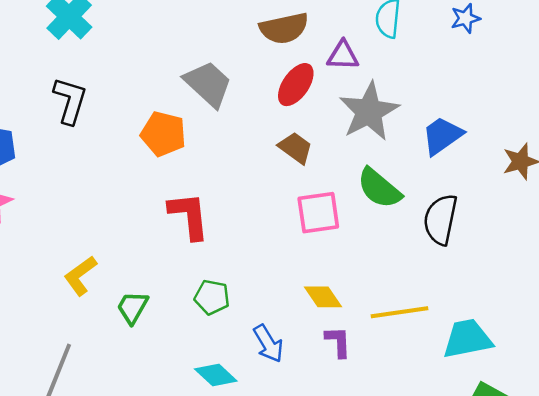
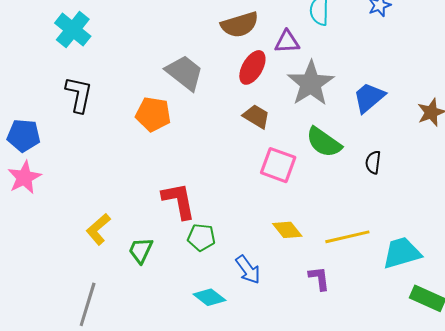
pink square: (318, 213) -> (278, 165), turned 33
red L-shape: (189, 216) -> (179, 201), moved
black semicircle: (441, 219) -> (373, 162), size x0.6
purple L-shape: (338, 342) -> (319, 278), moved

